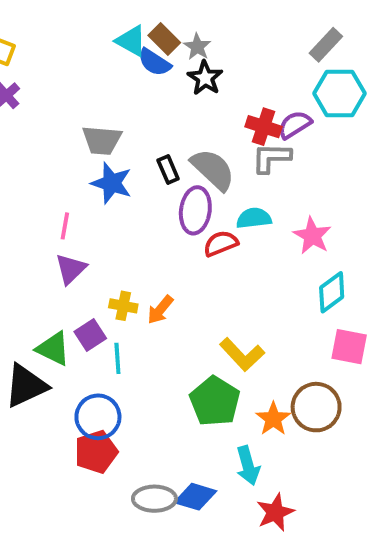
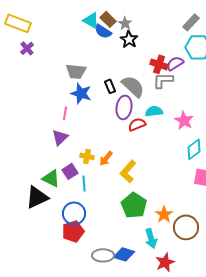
pink line: (65, 226) -> (65, 113), moved
yellow L-shape: (242, 355) -> (128, 171), moved, turned 85
brown circle: (316, 407) -> (186, 227), moved

